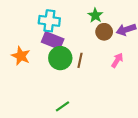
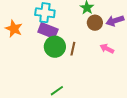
orange star: (21, 56) -> (14, 29), moved
pink arrow: (117, 60) -> (107, 49), turned -96

